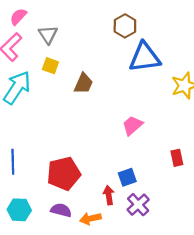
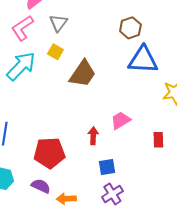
brown trapezoid: (83, 84) -> (83, 74), size x1.4
red rectangle: (177, 158) -> (158, 140), moved
red arrow: (109, 195) -> (93, 136), moved

